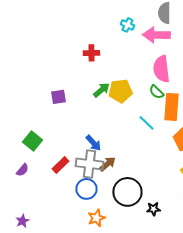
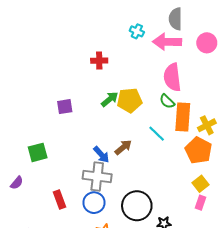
green square: (32, 141) -> (38, 152), turned 36
brown arrow: (107, 164) -> (123, 147), moved
red rectangle: (60, 165) -> (60, 199), moved, turned -66
purple semicircle: (22, 170) -> (17, 183), moved

